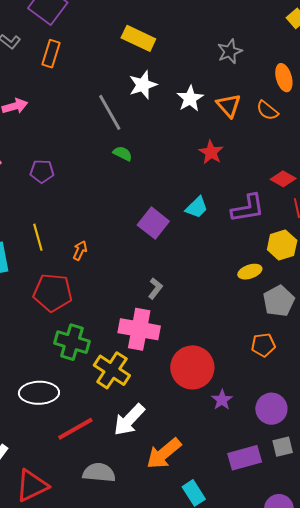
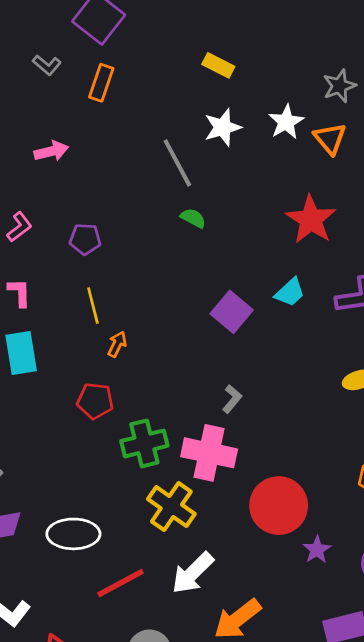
yellow rectangle: (138, 38) -> (218, 65), size x0.7
white star: (190, 99) -> (286, 122), moved
orange triangle: (229, 105) -> (330, 138), moved
red star: (211, 152) -> (311, 220), size x1.5
yellow line: (38, 237) -> (93, 306), moved
orange arrow: (80, 251) -> (117, 344), moved
red pentagon: (53, 293) -> (95, 401), size x0.7
green cross: (72, 342) -> (144, 443), moved, turned -32

